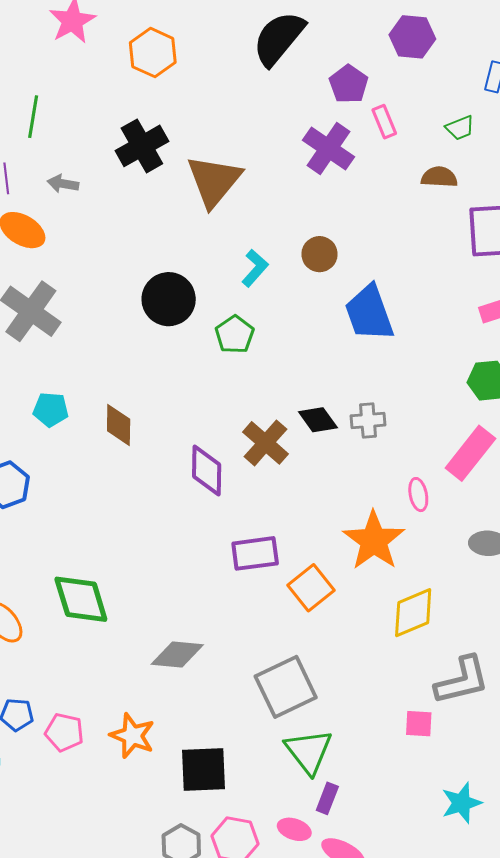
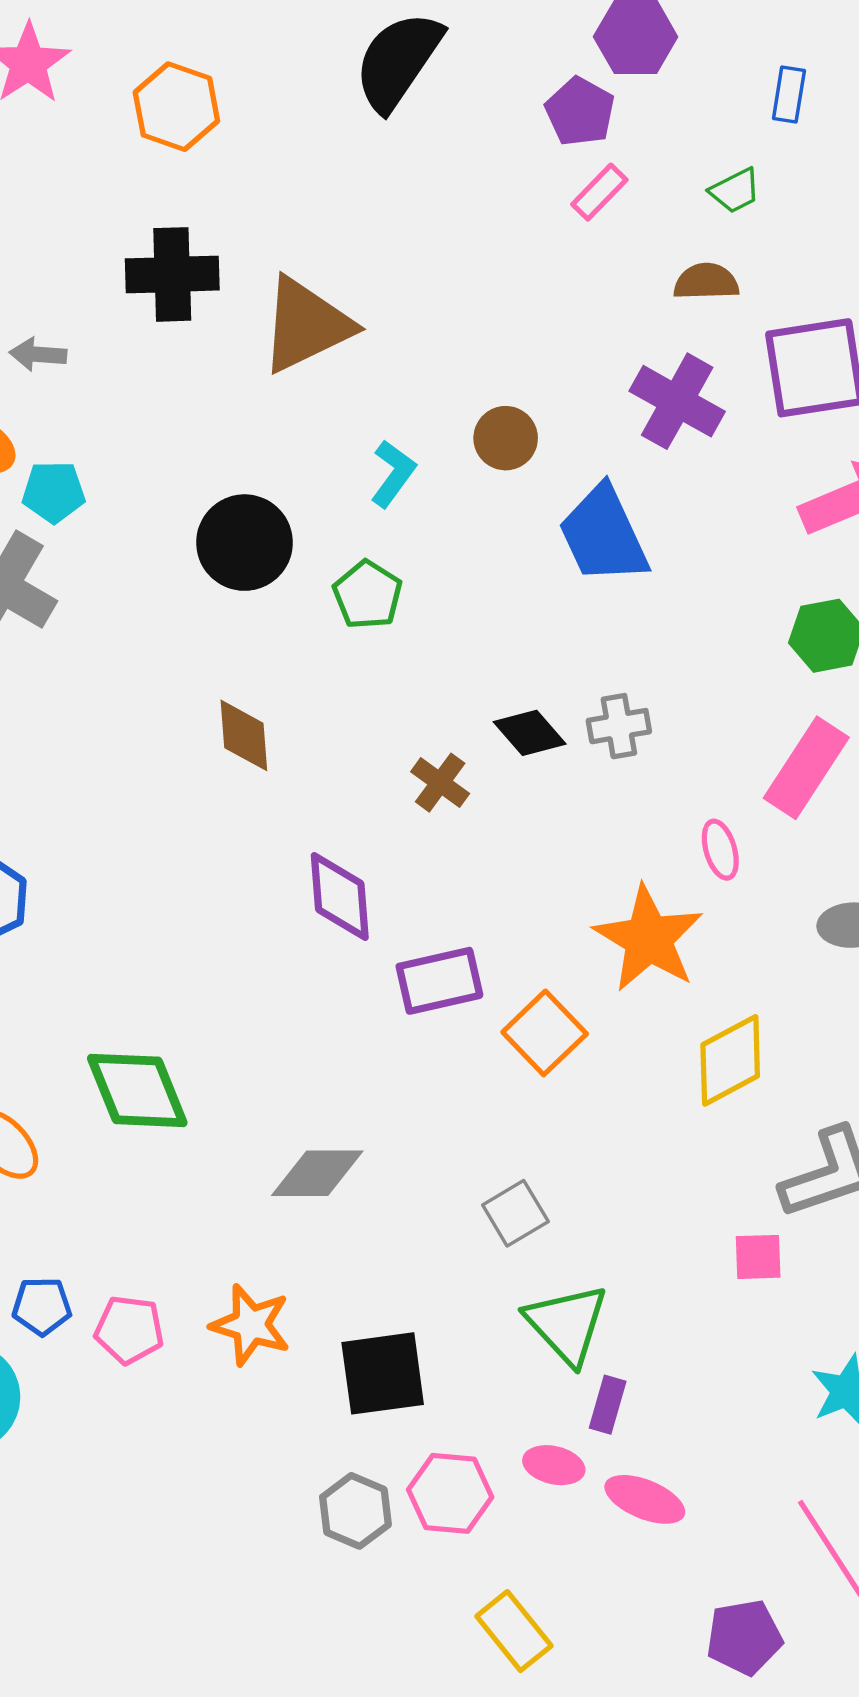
purple pentagon: (349, 84) -> (580, 112), moved
pink rectangle: (384, 122) -> (599, 192), turned 72
black cross: (142, 146) -> (172, 274), turned 33
purple cross: (328, 149) -> (677, 401), moved
brown triangle: (214, 181) -> (306, 325), turned 30
cyan pentagon: (51, 410) -> (54, 492), moved
brown diamond: (119, 425) -> (244, 735), moved
brown cross: (266, 443) -> (440, 783), size x0.7
purple diamond: (207, 470) -> (340, 897), moved
gray square: (286, 687) -> (515, 1213), size x0.6

